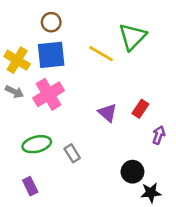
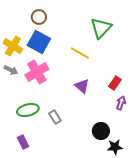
yellow line: (101, 54) -> (80, 53), moved
blue square: (51, 55) -> (39, 42), turned 35
red rectangle: (140, 109) -> (115, 83), moved

